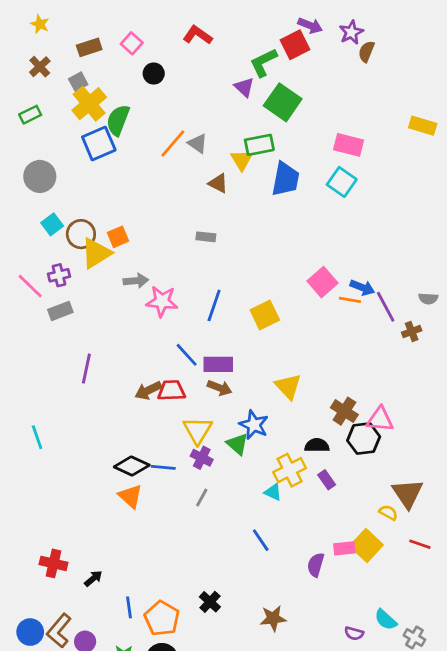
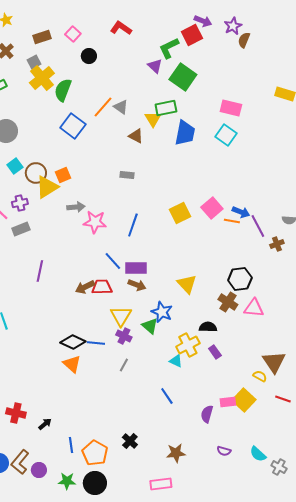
blue square: (99, 143) -> (73, 126), moved, turned -30
yellow square: (265, 315) -> (180, 213), moved
black hexagon: (364, 439) -> (240, 279), moved
purple semicircle: (354, 633) -> (224, 451), moved

